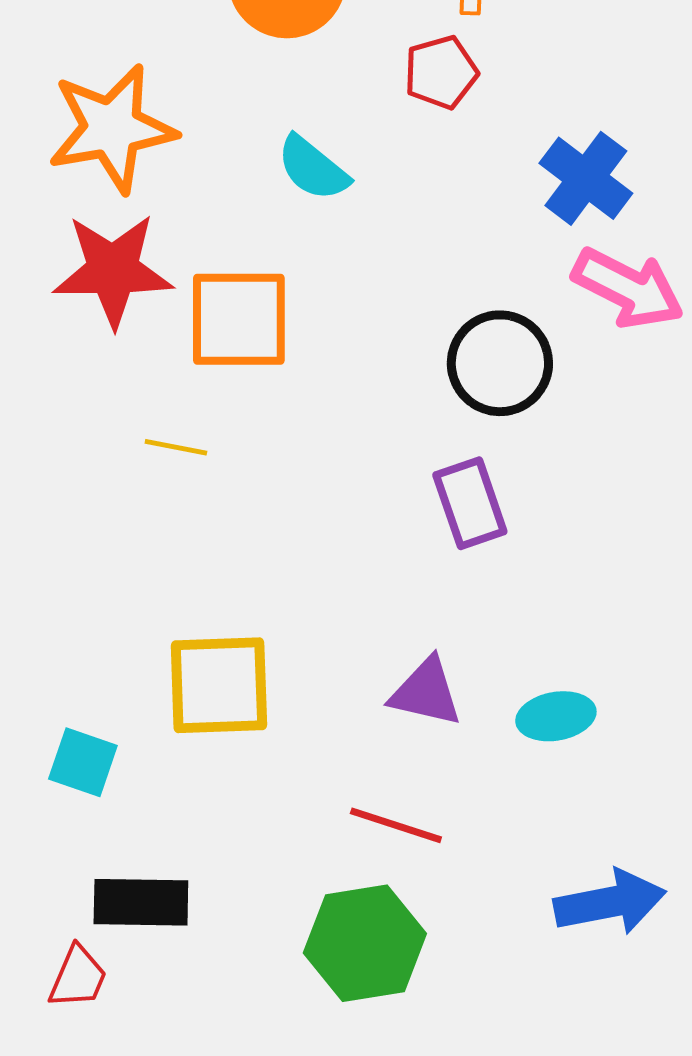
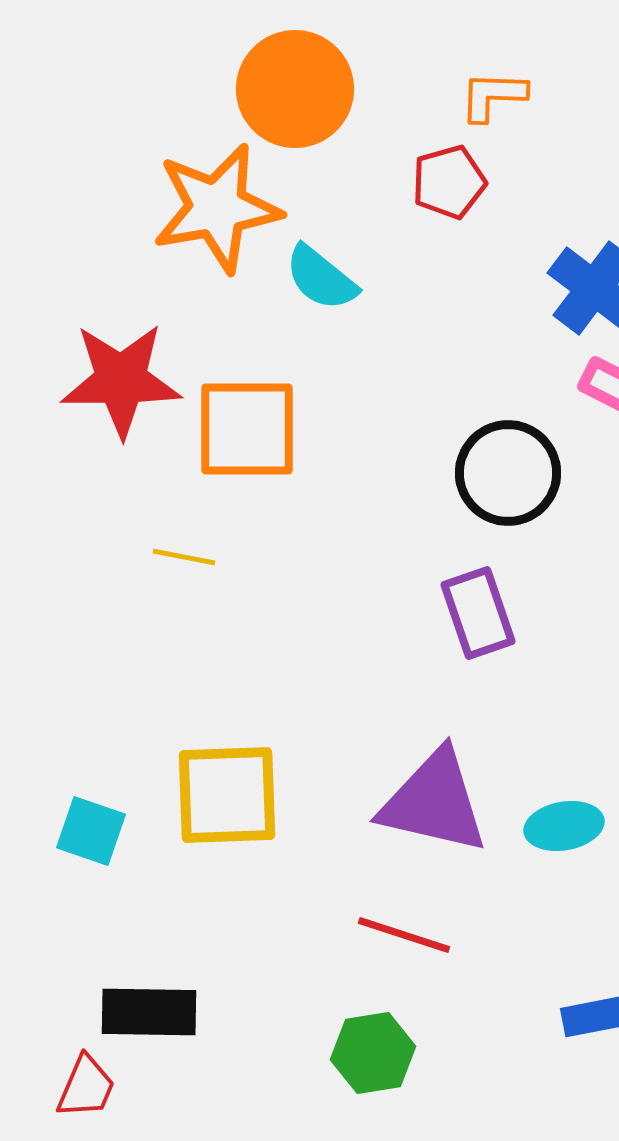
orange star: (112, 128) -> (217, 208), moved
purple triangle: (426, 692) -> (434, 802), size x1.5
cyan square: (83, 762) -> (91, 831), moved
green hexagon: (365, 943) -> (373, 1053), size x0.7

